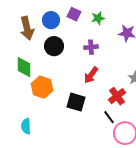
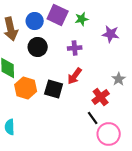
purple square: (74, 14) -> (58, 15), size x1.5
black square: (76, 102) -> (54, 89), moved

